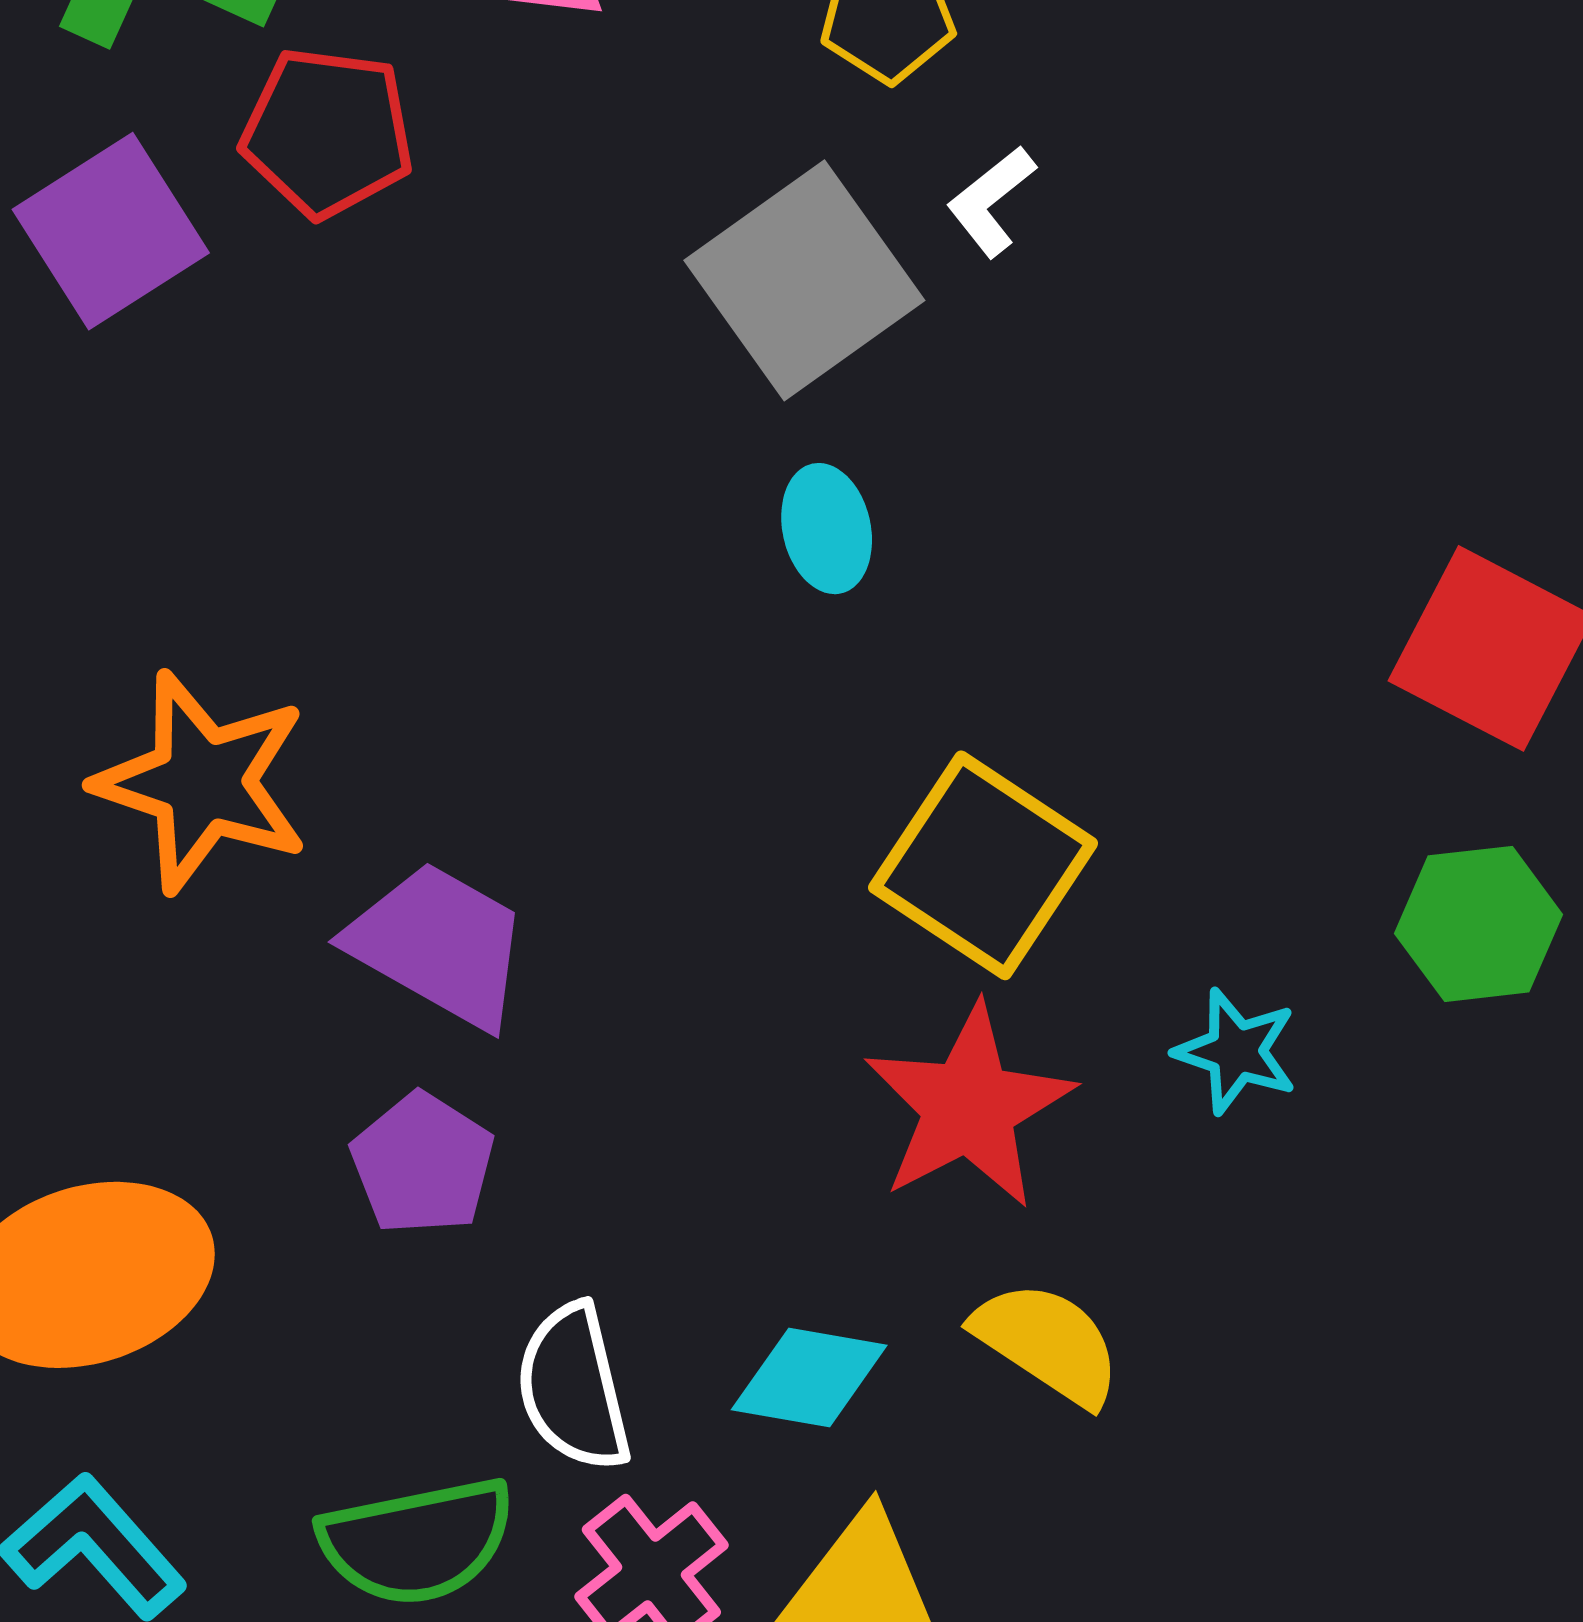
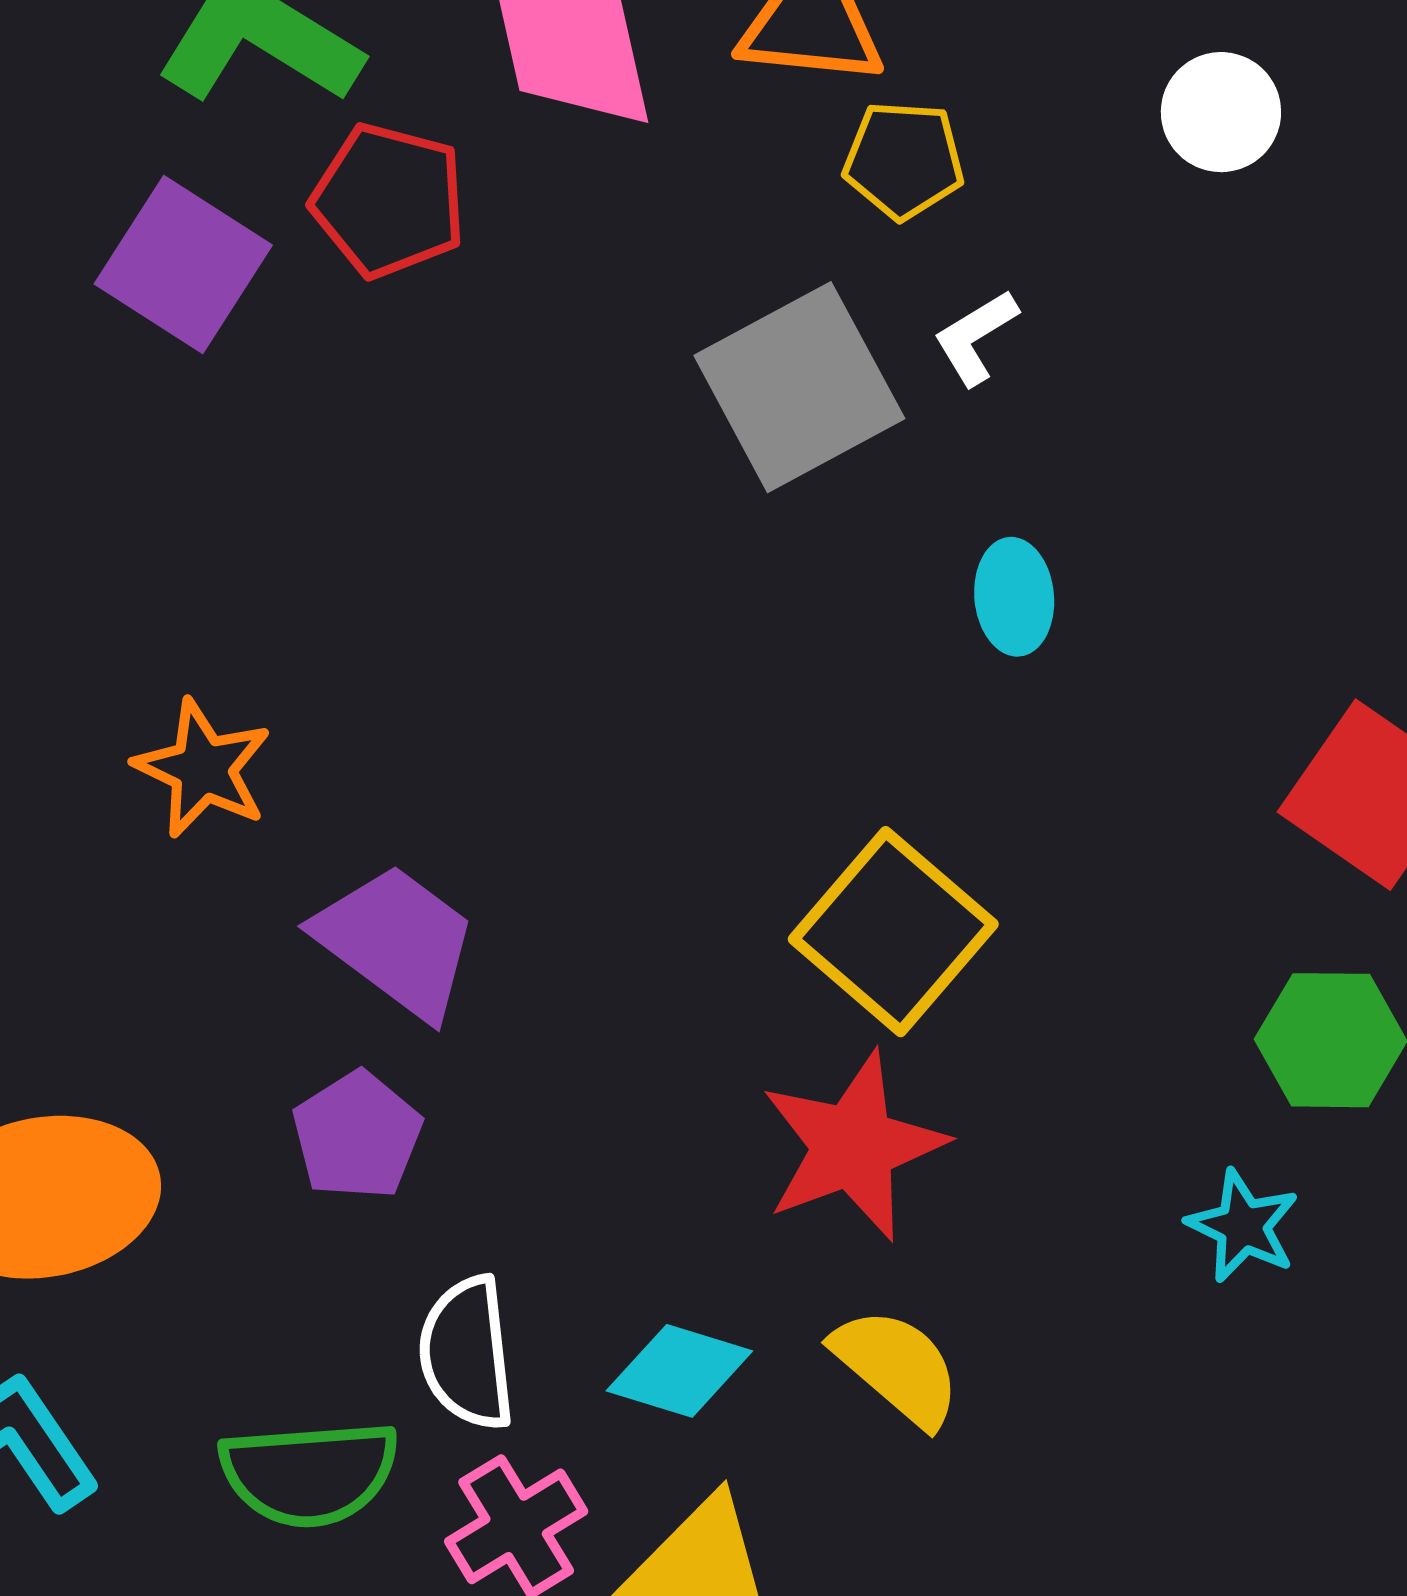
purple square: (111, 231) -> (183, 264), turned -32
cyan ellipse: (827, 529) -> (1014, 597), moved
orange star: (202, 782) -> (203, 769), size x0.7
cyan star: (1236, 1051) -> (1243, 1226), moved

